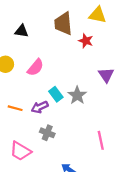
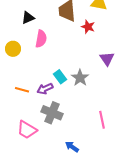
black triangle: (22, 31) -> (28, 18), turned -32
pink semicircle: (35, 67) -> (41, 39), moved, turned -30
gray cross: (47, 133) -> (52, 113), size x1.5

